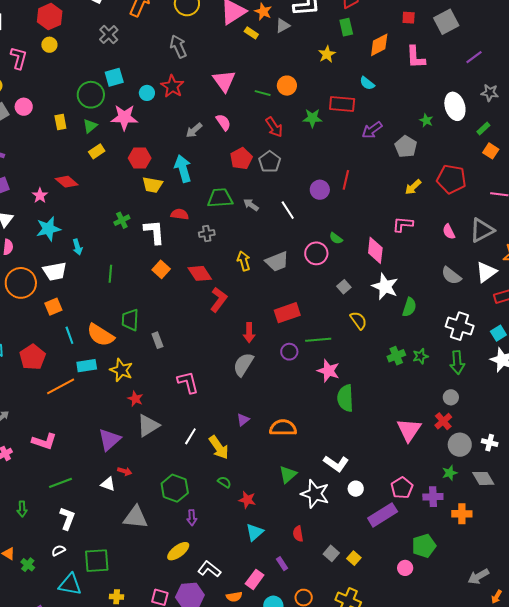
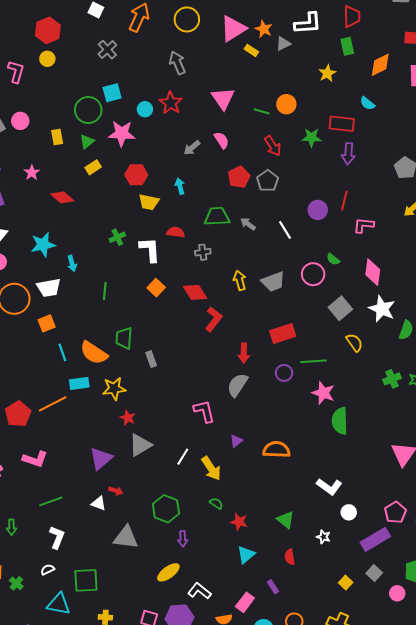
purple arrow: (372, 130) -> (348, 154), moved, turned -50
cyan arrow: (183, 169) -> (180, 186), size x0.6
pink star: (40, 195) -> (32, 173), moved
pink L-shape: (403, 224) -> (364, 225), moved
gray square: (344, 287) -> (340, 308), size x1.6
red pentagon: (32, 357) -> (18, 414), moved
yellow star: (121, 370) -> (114, 389), turned -30
pink L-shape: (188, 382) -> (204, 411), moved
green triangle: (288, 474) -> (286, 520), moved, turned -42
white star: (315, 494) -> (323, 537), moved, size x0.5
gray square: (331, 553) -> (374, 573), moved

